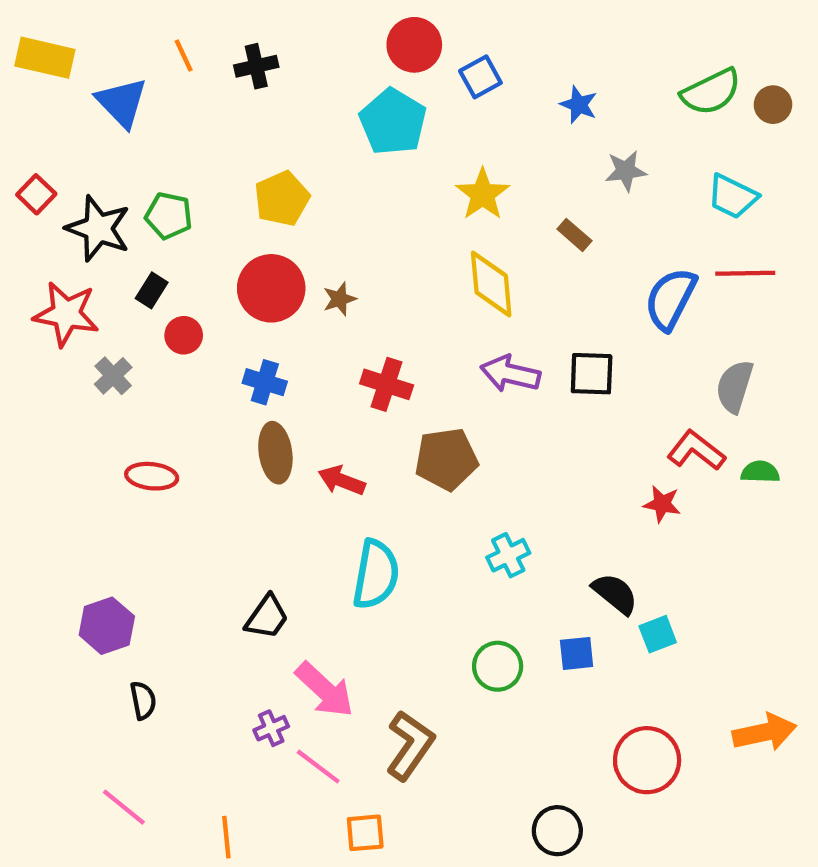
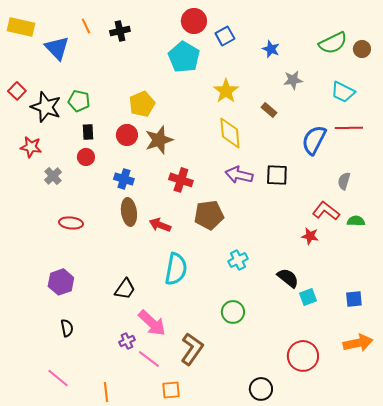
yellow pentagon: (282, 199) -> (142, 104), moved
red circle: (271, 288) -> (127, 135), size x0.7
black rectangle: (152, 290) -> (88, 132), moved, turned -35
brown star: (340, 299) -> (159, 140), size x1.8
red star: (66, 314) -> (31, 147), size x0.7
gray semicircle: (735, 386) -> (344, 181), size x0.7
purple hexagon: (107, 626) -> (61, 282), moved
blue square: (577, 653) -> (354, 299), moved

